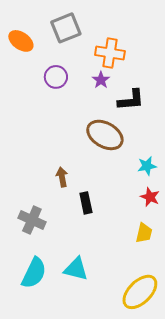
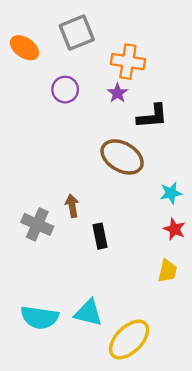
gray cross: (32, 220) -> (37, 224), moved
cyan semicircle: (34, 273) -> (40, 317), turned 72
yellow ellipse: (140, 292) -> (129, 340), moved

